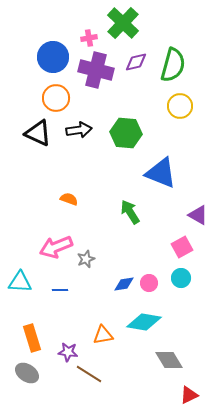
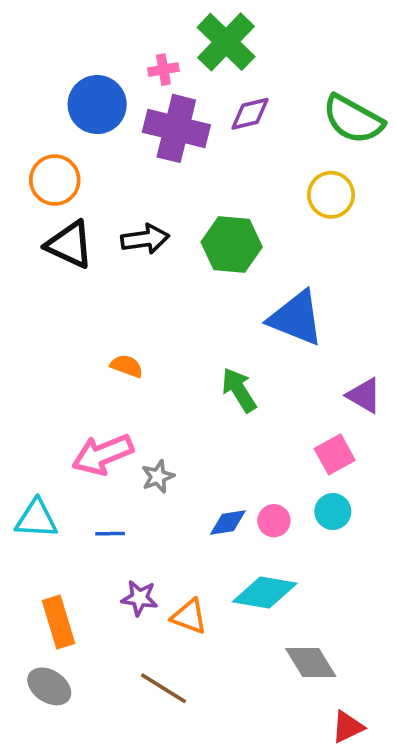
green semicircle: (173, 65) -> (353, 119), moved, turned 104
orange circle: (56, 98) -> (55, 180), moved
orange triangle: (103, 335) -> (189, 616), turned 30
purple star: (68, 352) -> (139, 598), moved

